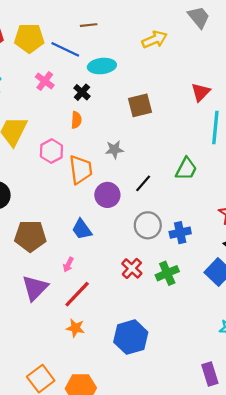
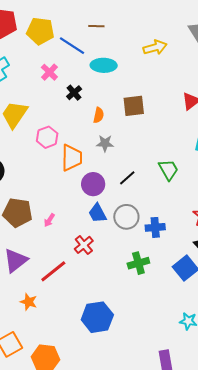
black cross: (82, 92) -> (74, 93), moved
orange semicircle: (76, 120) -> (99, 115), moved
green trapezoid: (186, 169) -> (168, 170), turned -65
blue trapezoid: (82, 229) -> (97, 213), moved
pink arrow: (68, 265) -> (49, 220), moved
red cross: (132, 268) -> (84, 245), moved
orange star: (75, 328) -> (29, 302), moved

